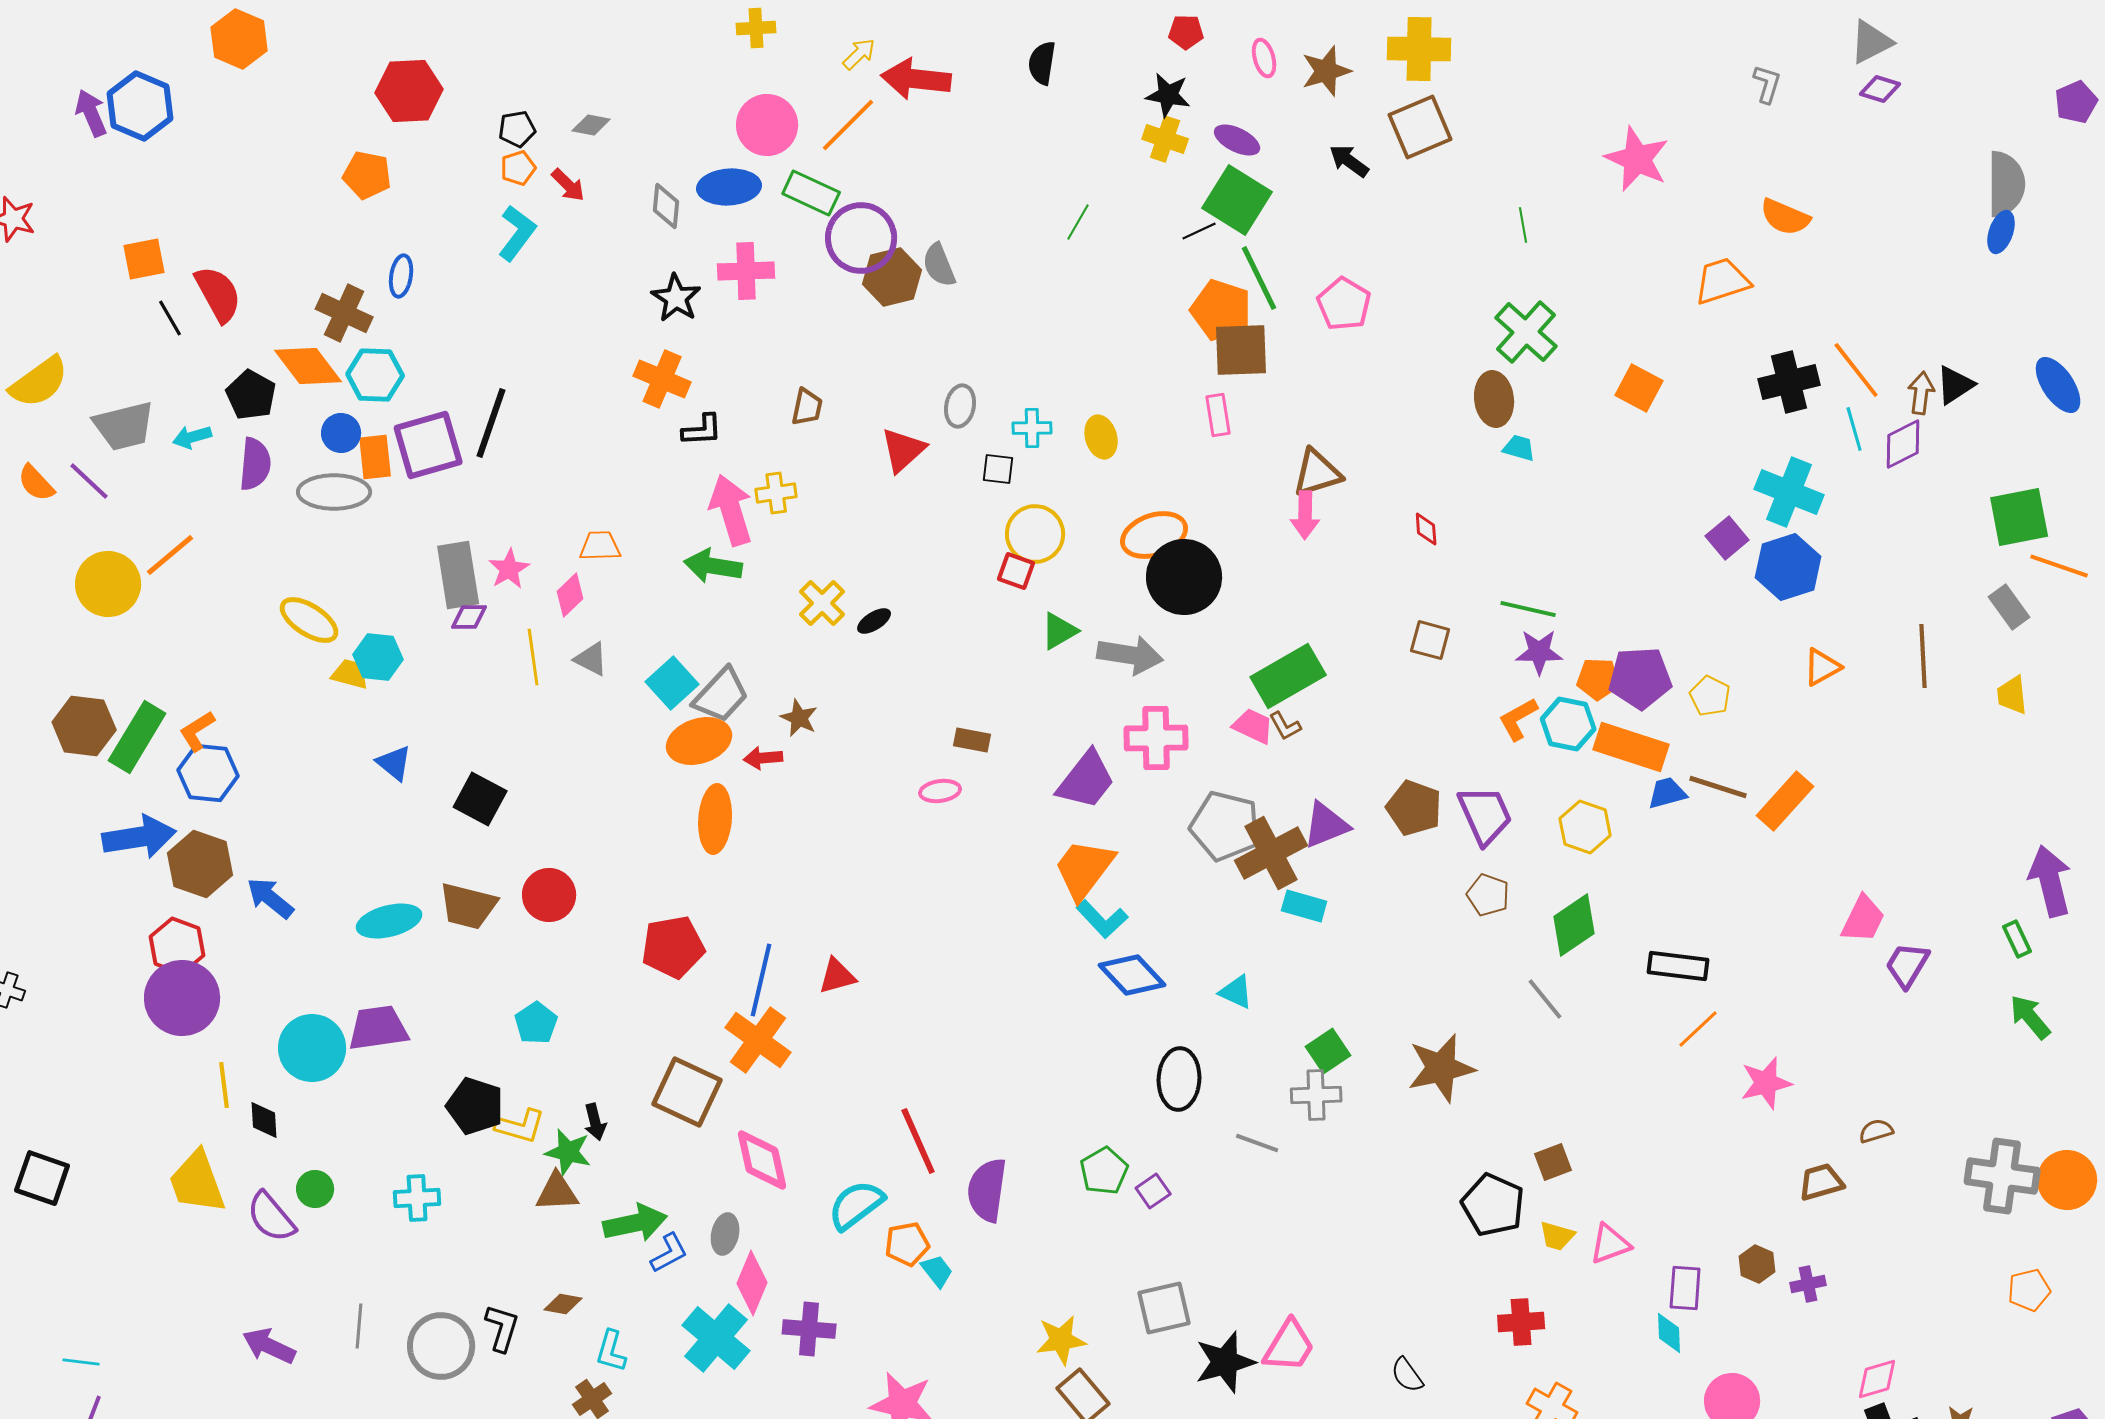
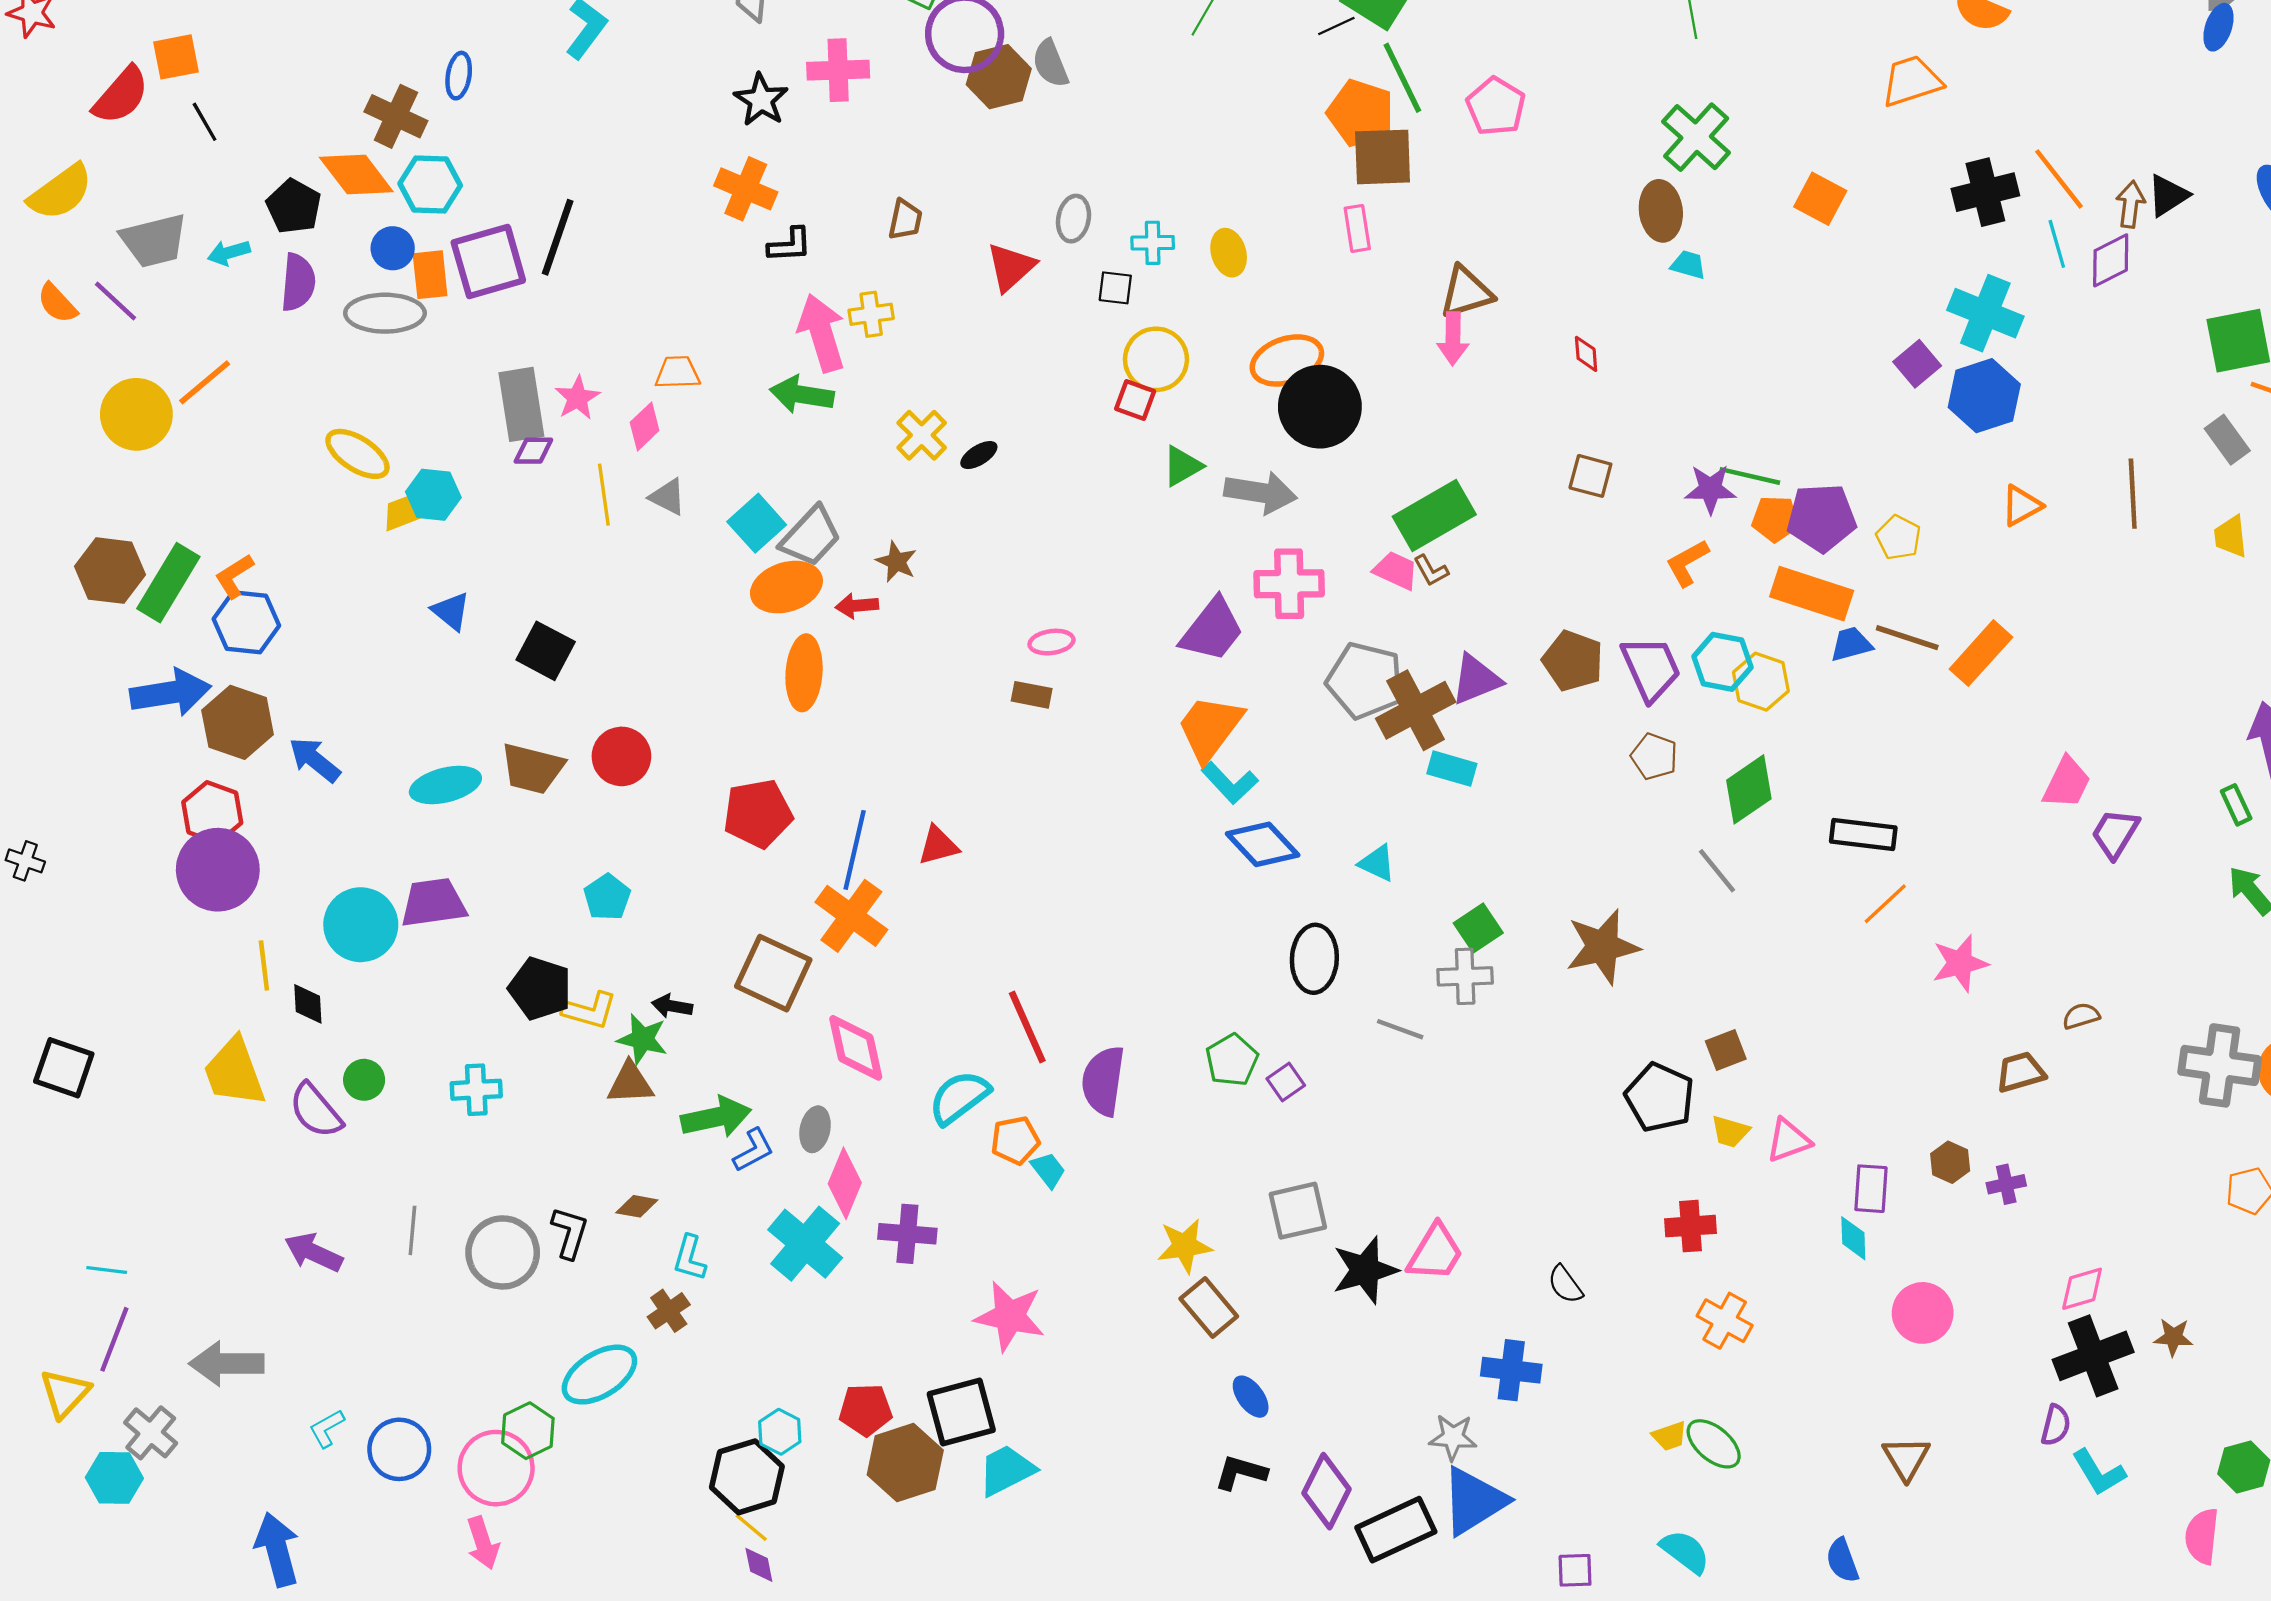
red semicircle: (218, 294) -> (121, 95), moved, turned 70
green line: (1528, 609) -> (1750, 476), moved
yellow trapezoid: (350, 674) -> (403, 513), turned -36
cyan hexagon: (1568, 724) -> (1722, 662), moved
brown rectangle: (972, 740) -> (1032, 695), moved
black arrow: (595, 1122) -> (672, 1006), turned 114

